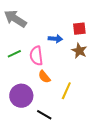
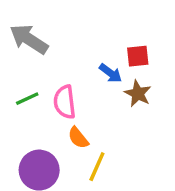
blue arrow: (55, 39) -> (111, 73), moved, turned 32
yellow line: (66, 91) -> (97, 167), moved

